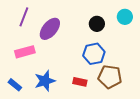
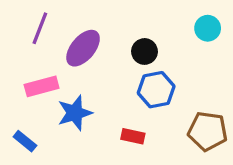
black circle: (97, 24) -> (145, 51), moved
brown pentagon: (110, 77) -> (208, 131), moved
blue star: (45, 81) -> (75, 113), moved

